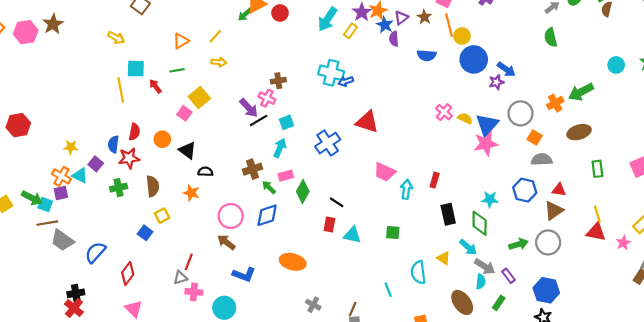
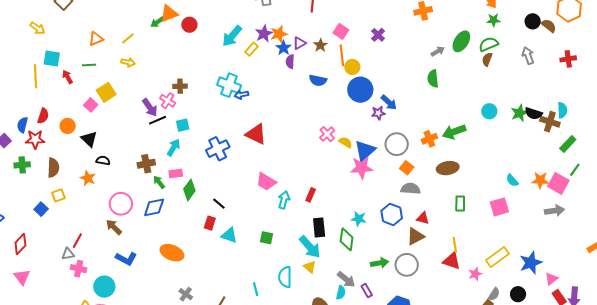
cyan arrow: (468, 247) -> (310, 247), moved, size x1.4

